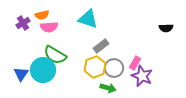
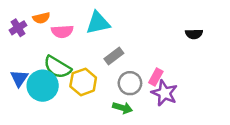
cyan triangle: (88, 19) -> (98, 23), turned -30
pink semicircle: (49, 27) -> (62, 31), moved
yellow hexagon: (95, 67) -> (83, 82), moved
blue triangle: (21, 74) -> (19, 78), moved

